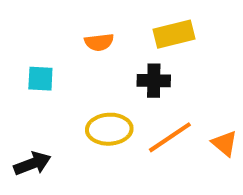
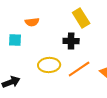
yellow rectangle: (174, 34) -> (81, 18), turned 72
orange semicircle: (99, 42) -> (32, 22), moved

